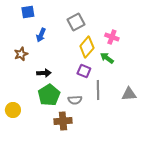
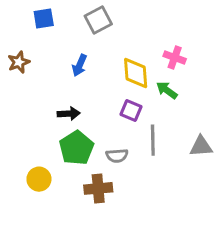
gray square: (76, 22) -> (98, 20), moved
blue arrow: (41, 35) -> (80, 65), moved
yellow diamond: (87, 47) -> (136, 73), turned -45
brown star: (21, 54) -> (19, 62), moved
yellow circle: (13, 110) -> (39, 179), moved

